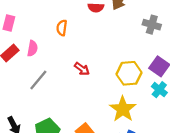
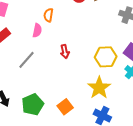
pink semicircle: (32, 48) -> (37, 30), moved
red arrow: (82, 69) -> (65, 51), turned 40

